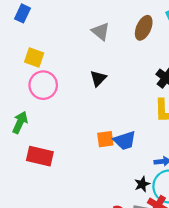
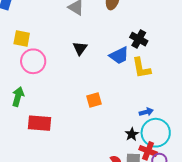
blue trapezoid: (125, 140) -> (119, 55), moved

